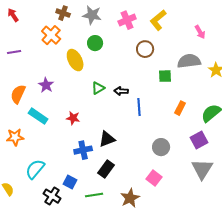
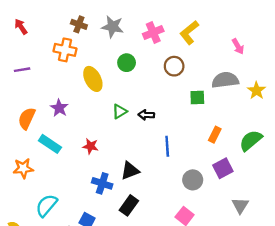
orange cross: (51, 35) -> (65, 50), turned -30
green circle: (95, 43) -> (127, 63), moved
blue line: (139, 107) -> (167, 146), moved
purple square: (199, 140) -> (223, 168), moved
blue cross: (83, 150) -> (102, 183), turned 30
gray triangle: (202, 169) -> (240, 205), size x0.7

